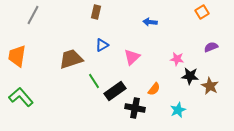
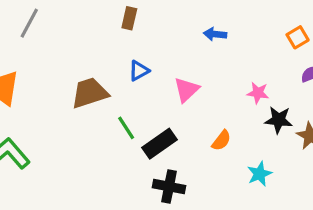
orange square: (202, 12) -> (298, 37), moved
black cross: (135, 108) -> (169, 187), moved

